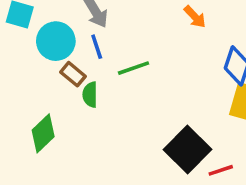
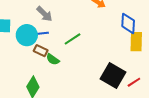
blue line: (97, 47) -> (42, 33), moved, turned -64
green semicircle: (90, 95) -> (53, 59), turned -40

